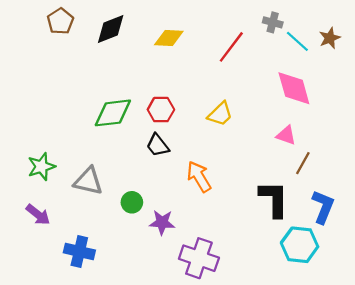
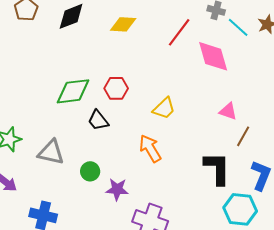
pink diamond: (294, 88) -> (213, 56), moved
yellow trapezoid: (220, 114) -> (164, 108), moved
black trapezoid: (158, 145) -> (98, 120), moved

